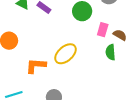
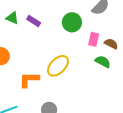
green semicircle: (110, 52) -> (103, 62), turned 126

